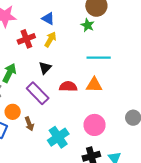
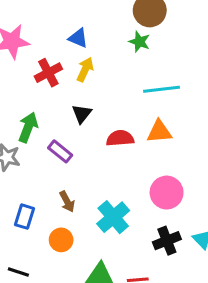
purple rectangle: (38, 93) -> (60, 151), moved, size x0.7
orange circle: (13, 112) -> (61, 240), moved

